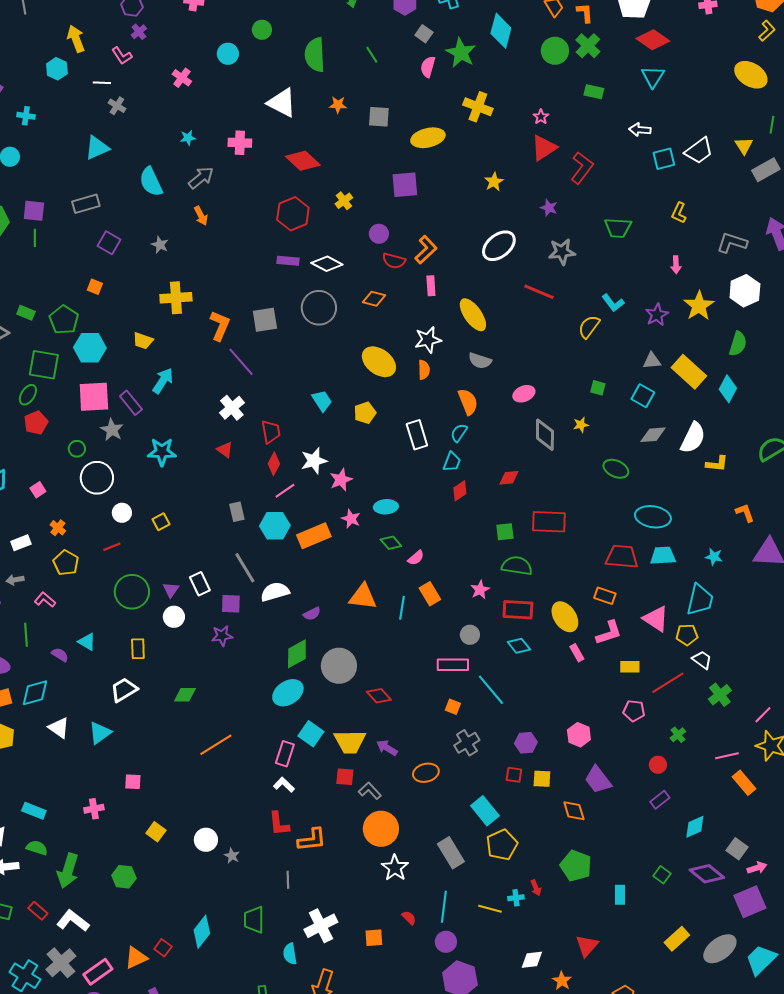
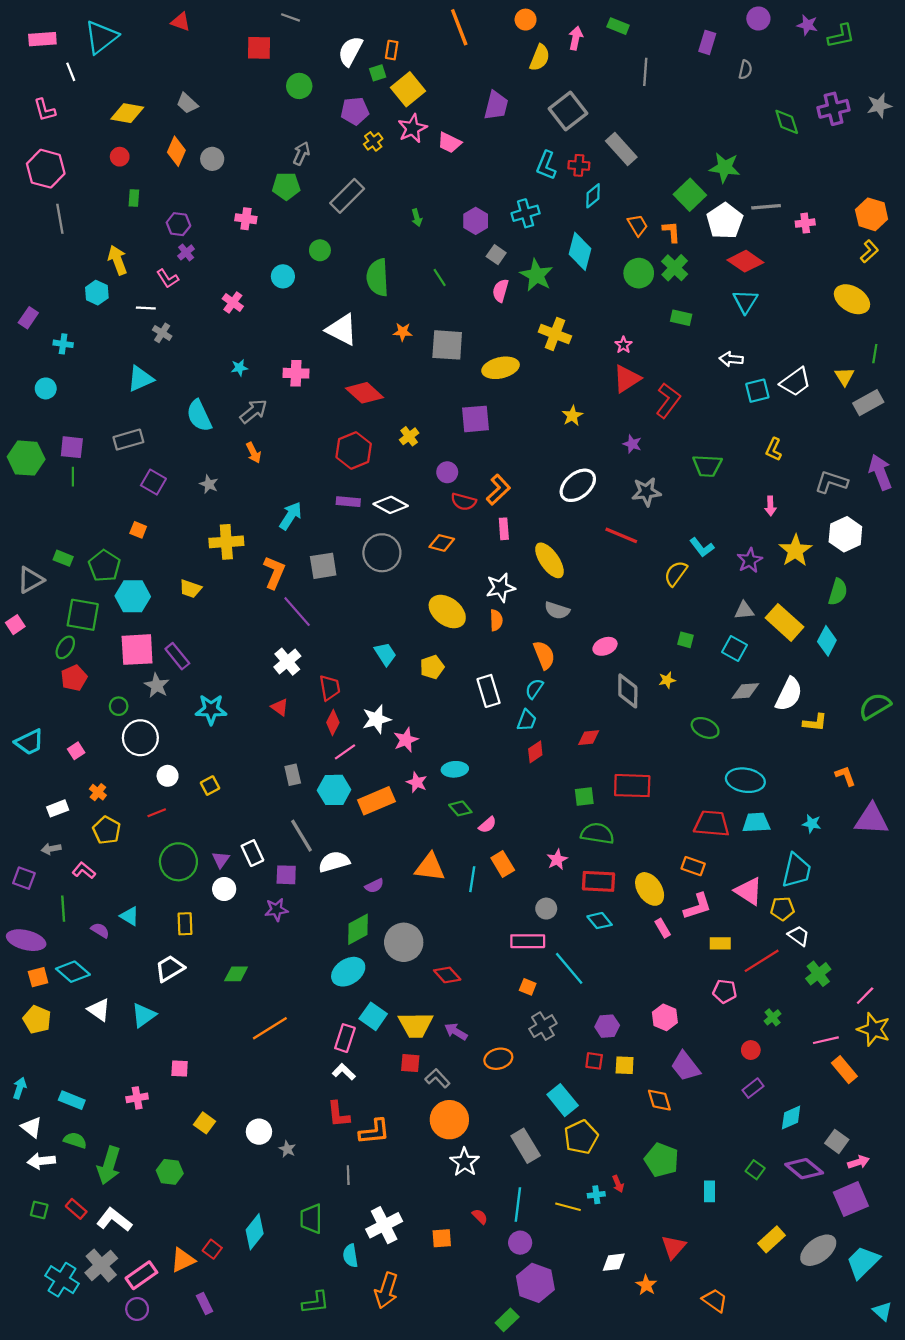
gray square: (379, 117) -> (447, 345), size x1.4
cyan arrow: (163, 381) -> (291, 516), moved
cyan diamond: (35, 693) -> (73, 972), turned 56

